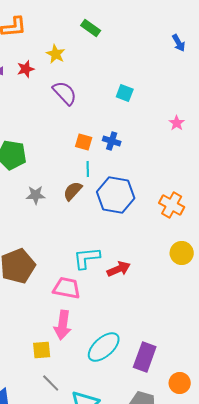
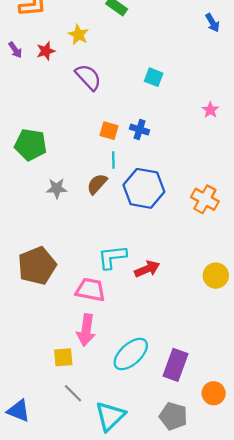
yellow circle: (182, 253) -> (216, 276), moved

